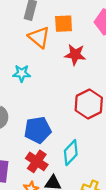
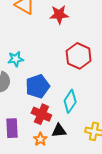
cyan star: (22, 73) -> (16, 59), moved

